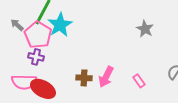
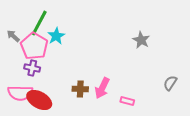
cyan star: (60, 25) -> (56, 36), size x0.7
pink rectangle: (139, 81) -> (127, 101), moved, turned -40

